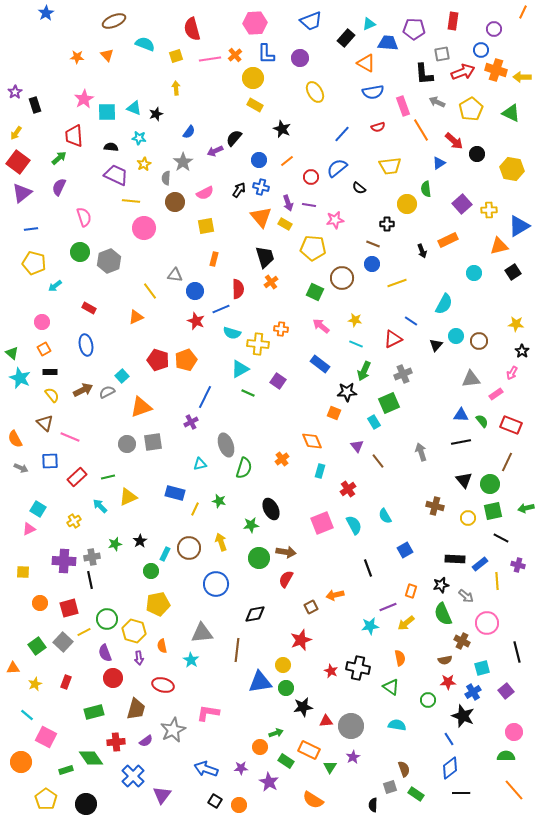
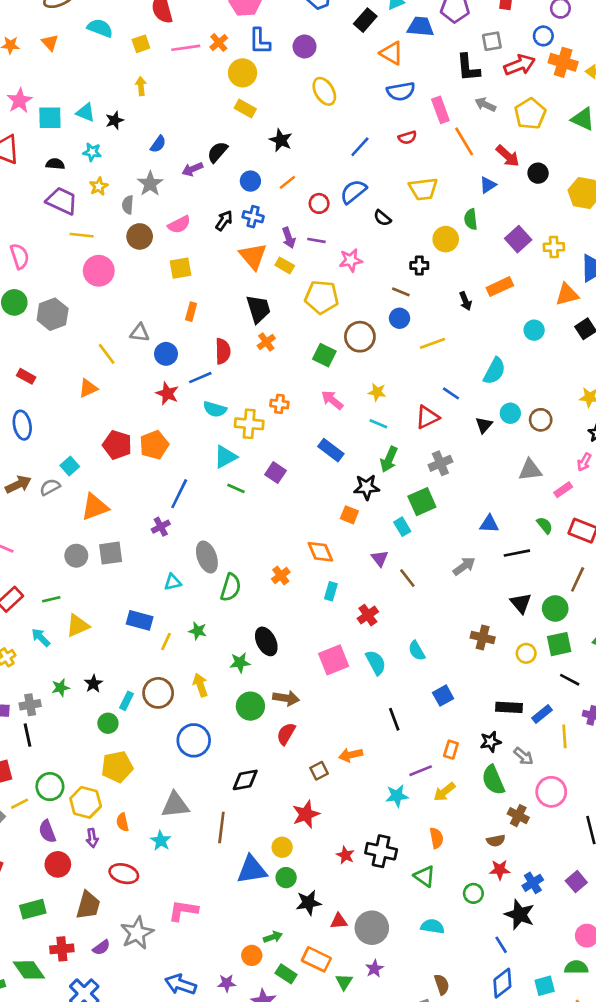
blue triangle: (461, 415) -> (489, 524), moved
gray arrow: (421, 452) -> (464, 566), turned 72
cyan square: (482, 668) -> (545, 986), moved

